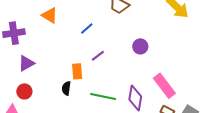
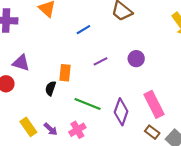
purple line: (98, 56) -> (101, 61), moved
purple triangle: (26, 63) -> (21, 63), moved, turned 36

